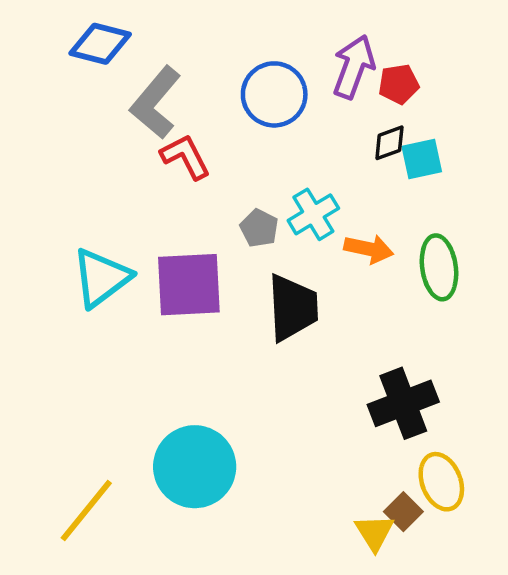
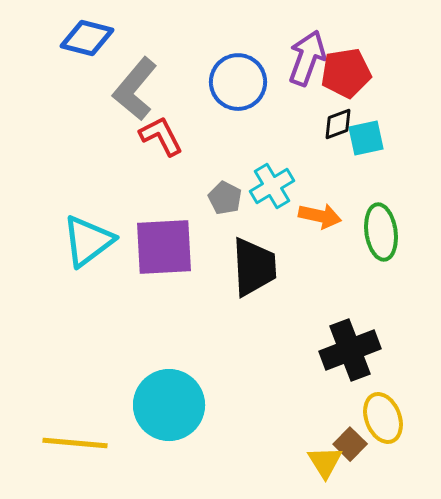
red pentagon: (399, 84) -> (346, 73), size x1.4
yellow line: (86, 511) -> (75, 443), turned 56

